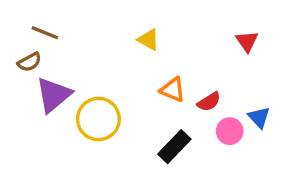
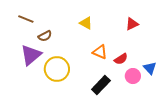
red triangle: (247, 41) -> (132, 24), moved, turned 40
brown semicircle: (29, 62) -> (45, 36), moved

